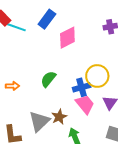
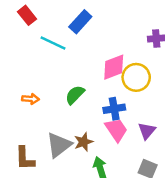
cyan line: (15, 27) -> (53, 43), moved
pink diamond: (67, 38) -> (114, 67), moved
yellow circle: (97, 76) -> (136, 77), moved

